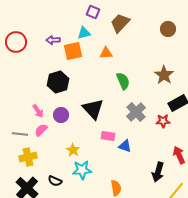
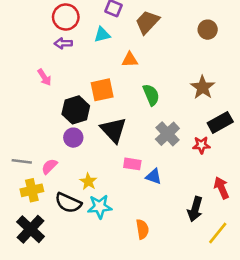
red circle: (16, 42) -> (66, 17), moved
orange square: (73, 51) -> (102, 90), moved
black hexagon: (58, 82) -> (76, 110), moved
pink arrow: (38, 111) -> (44, 77), moved
pink semicircle: (41, 130) -> (49, 166), moved
black semicircle: (55, 181) -> (68, 203), moved, size x1.5

